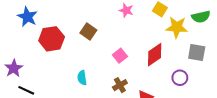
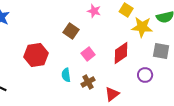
brown square: (88, 31) -> (71, 31), moved
red hexagon: (52, 39) -> (36, 55), moved
cyan semicircle: (82, 78) -> (66, 75), moved

